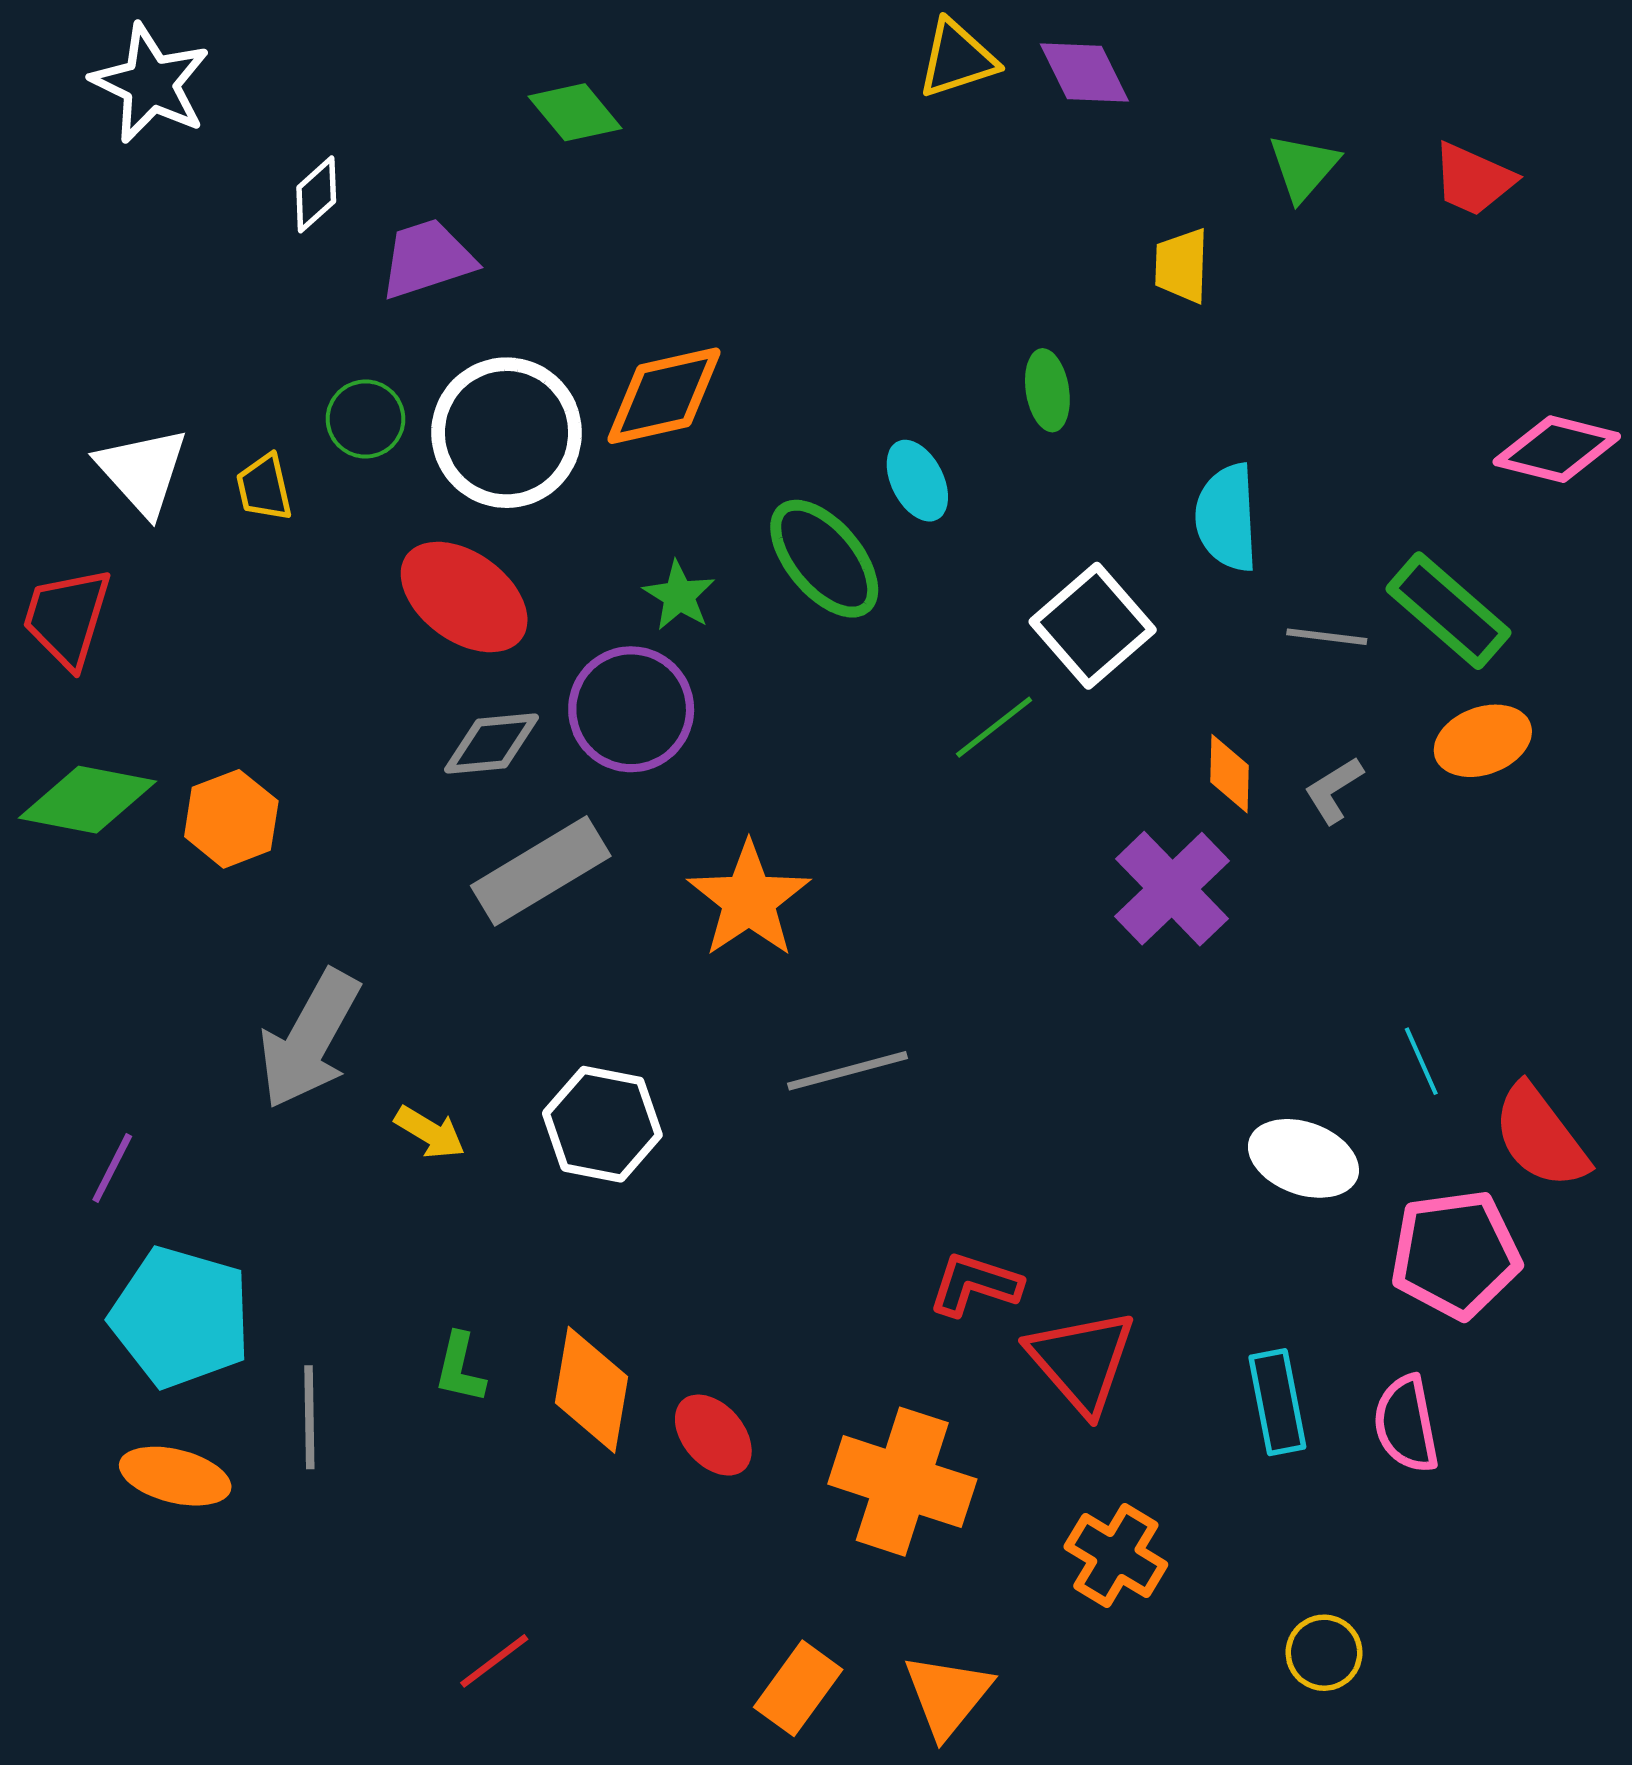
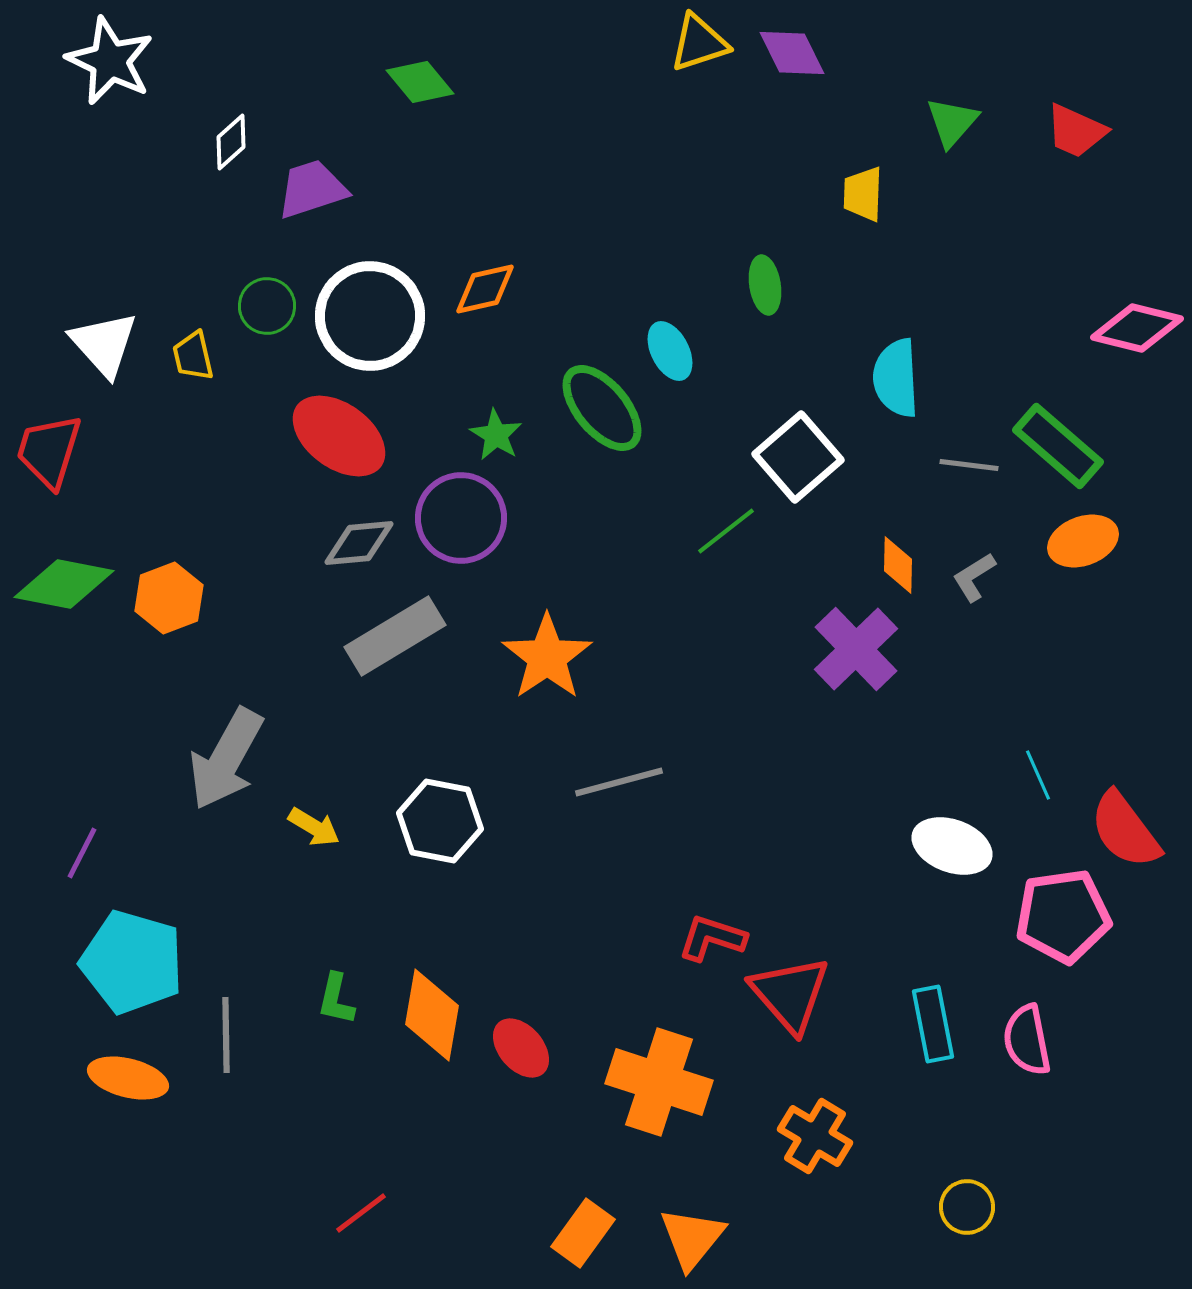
orange diamond: (664, 396) -> (485, 289), size x0.7

